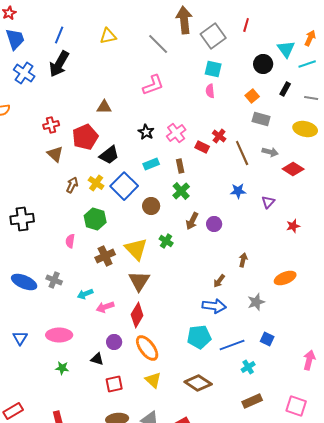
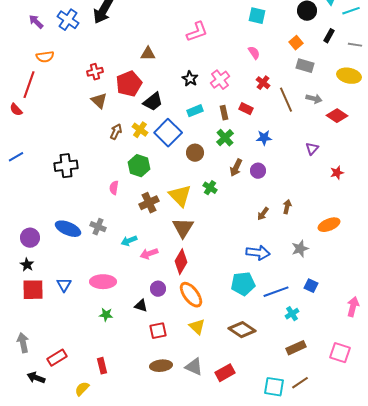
pink semicircle: (210, 91) -> (254, 53), moved, turned 152
red rectangle: (202, 147) -> (246, 109), moved
blue star: (238, 191) -> (264, 138), moved
brown arrow: (219, 281) -> (263, 214), moved

